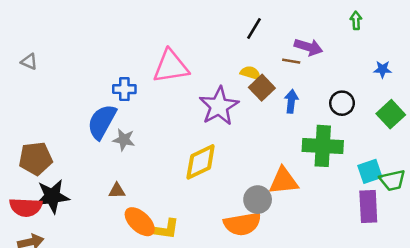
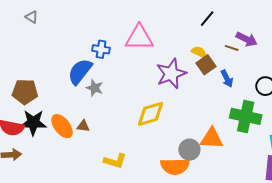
blue arrow: (291, 101) -> (227, 79), turned 138
orange ellipse: (140, 222) -> (62, 126), moved

